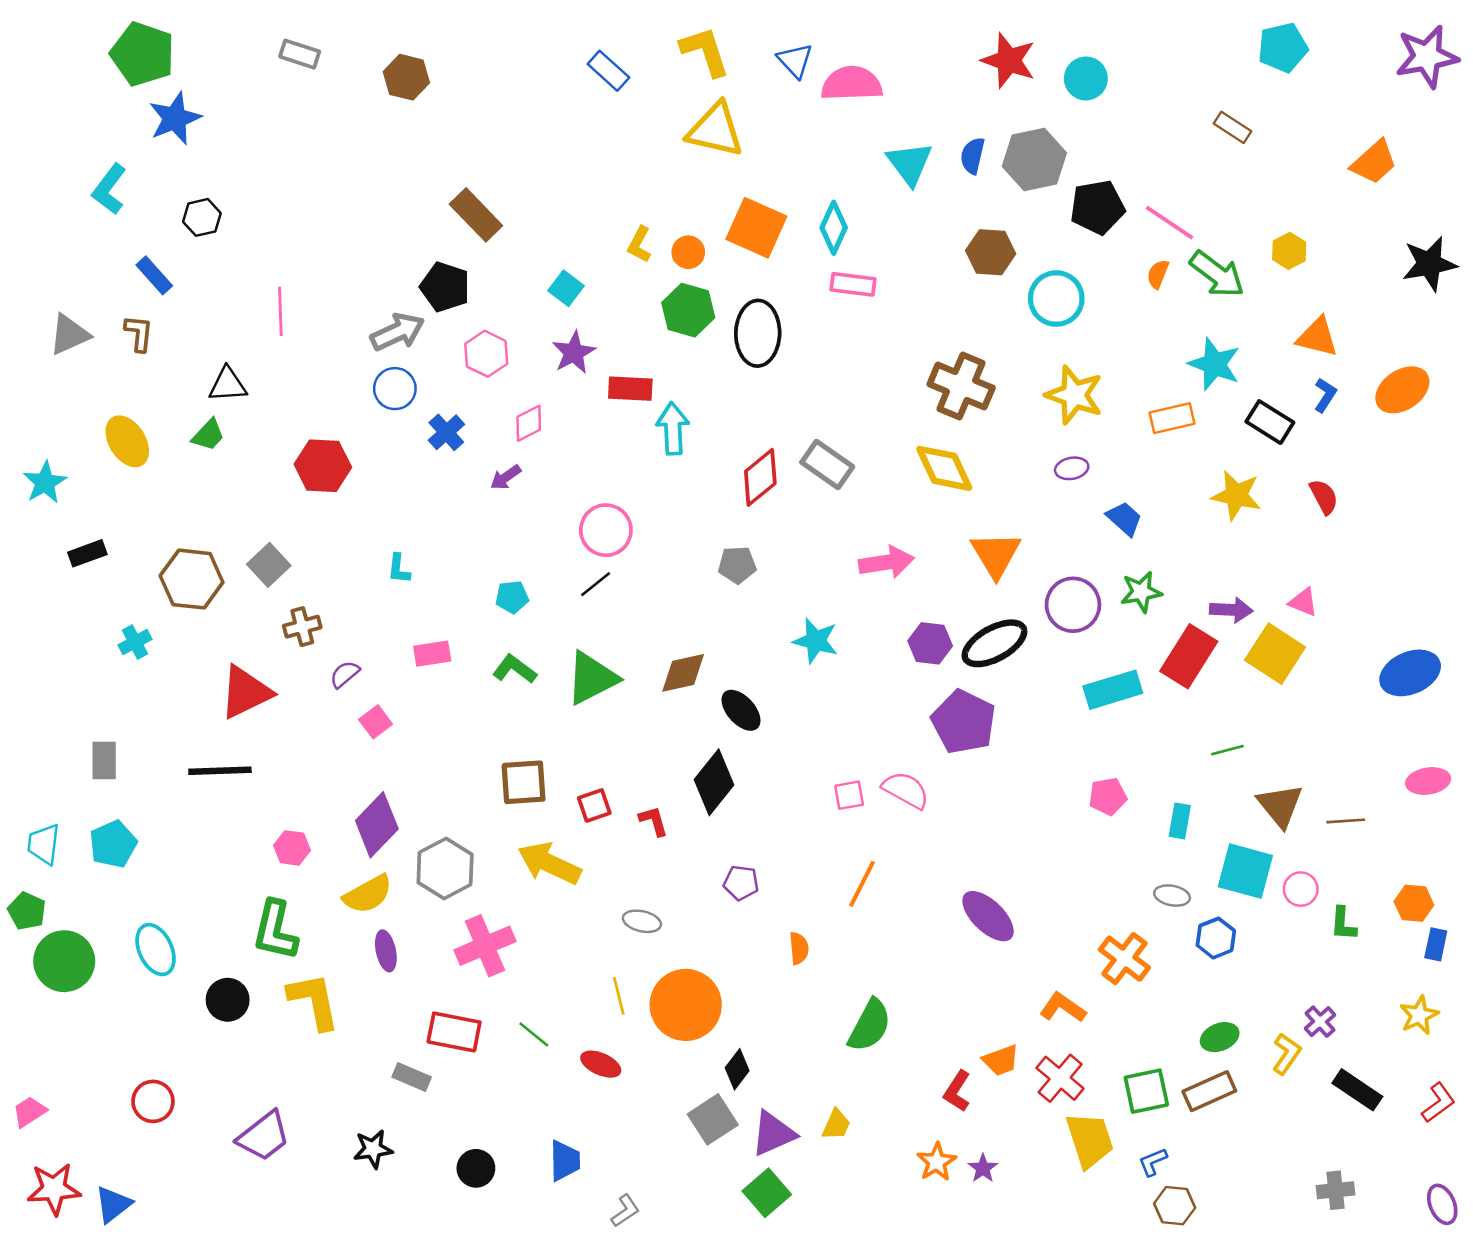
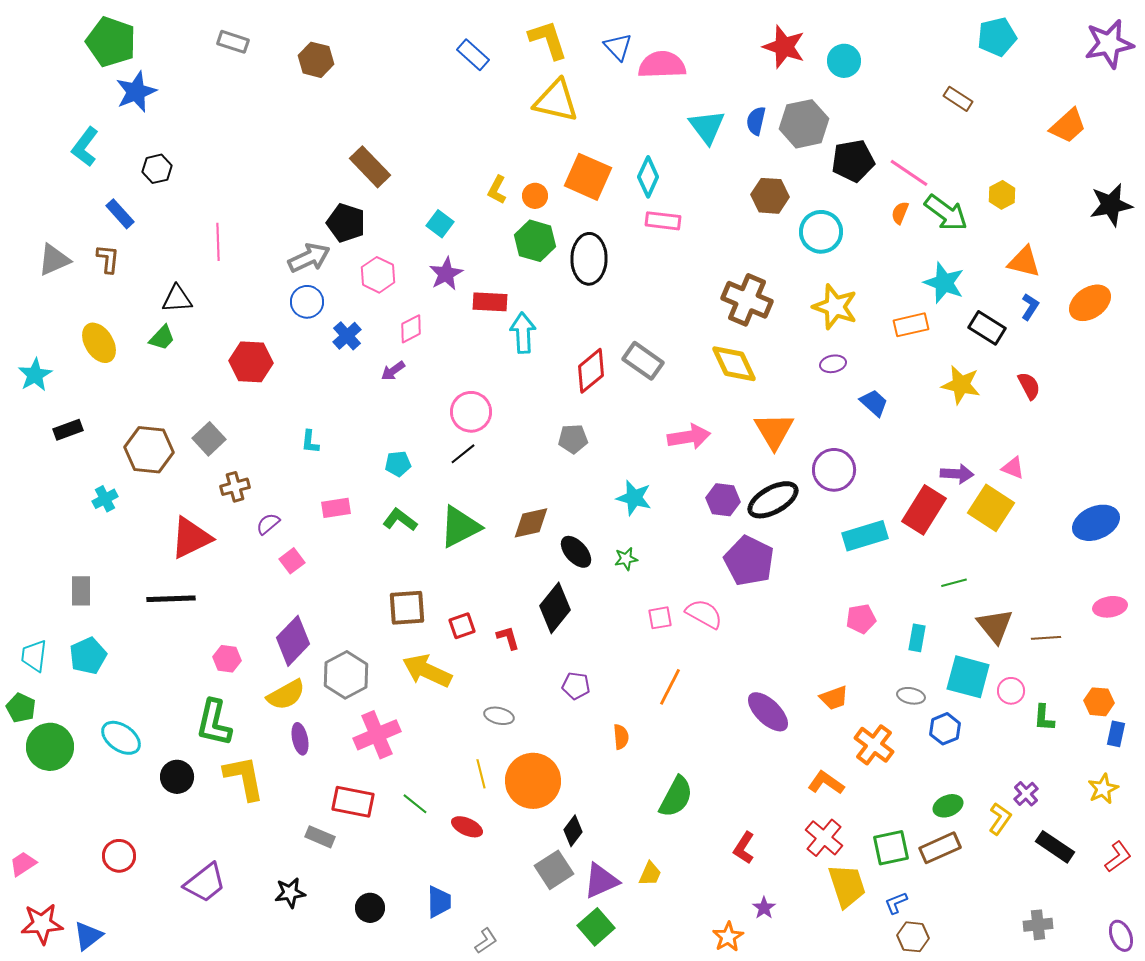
green star: (1141, 592) -> (626, 559), moved, size x0.7
cyan ellipse: (156, 950) -> (121, 738), turned -30
orange trapezoid: (1001, 1060) -> (834, 698), moved
orange star: (937, 1162) -> (728, 937), moved

